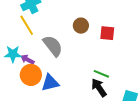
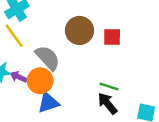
brown circle: (81, 26) -> (80, 30), size x1.5
orange circle: (31, 75) -> (40, 81), moved

